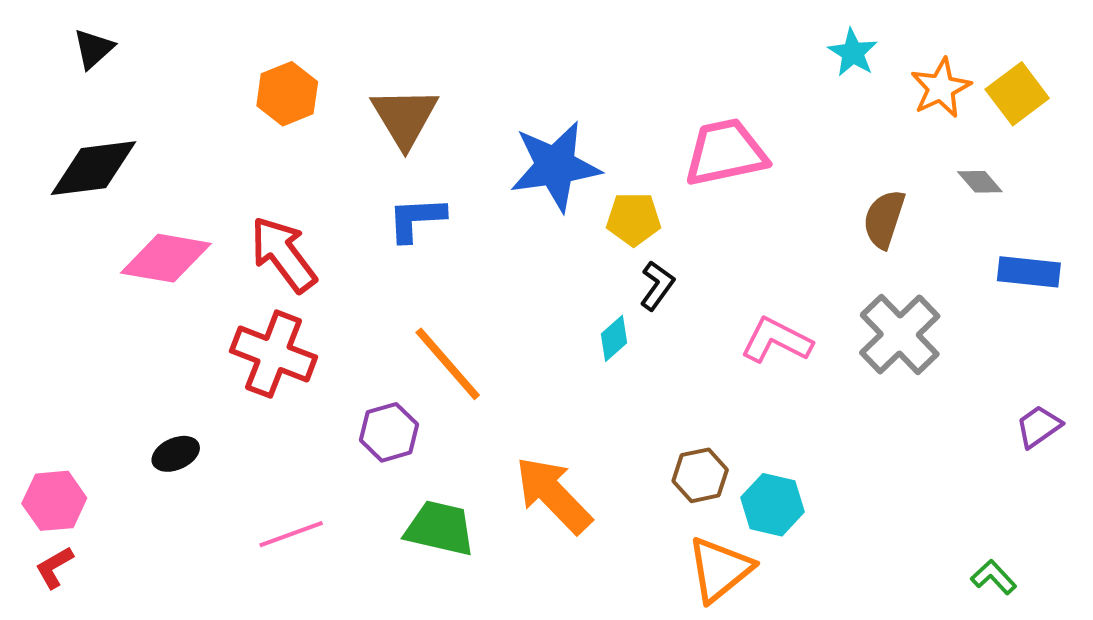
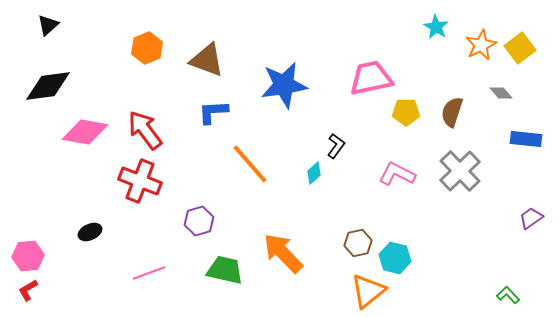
brown triangle: (405, 117) -> (207, 60), turned -39
yellow pentagon: (634, 219) -> (406, 112), moved
orange line: (448, 364) -> (250, 164), moved

